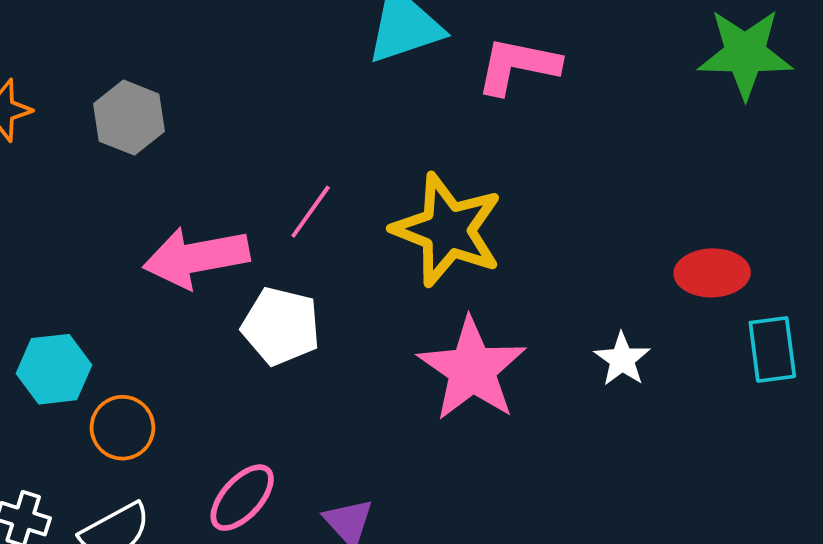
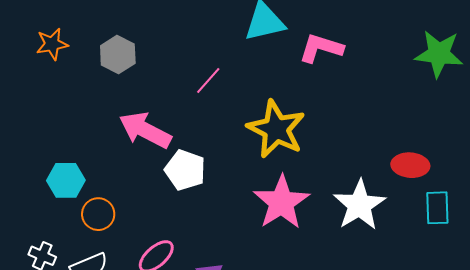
pink line: (311, 212) -> (208, 81), moved
pink arrow: (196, 257) -> (145, 130), turned 32
white star: (622, 359) -> (359, 205), size x1.8

